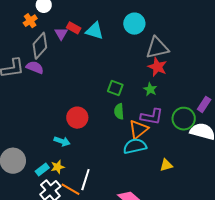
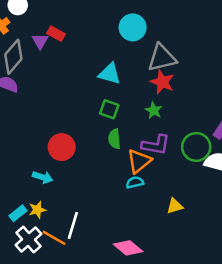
cyan triangle: (95, 31) -> (110, 74), moved
cyan semicircle: (135, 146) -> (135, 182), size x0.6

